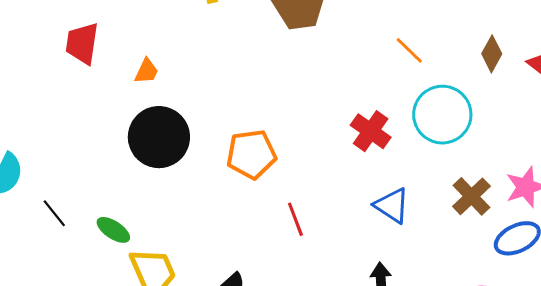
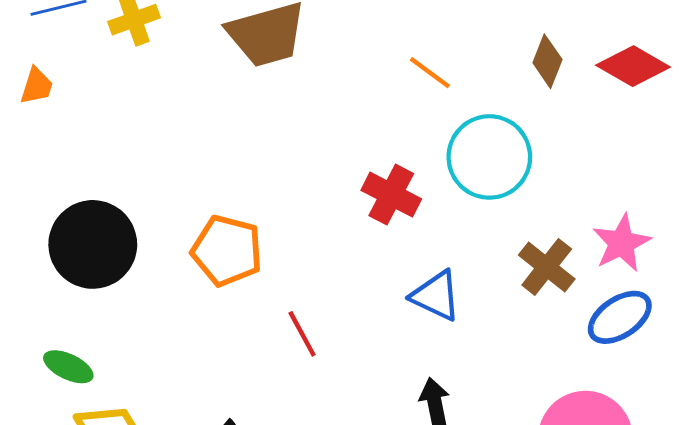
orange trapezoid: (146, 71) -> (37, 86), moved
orange pentagon: (251, 154) -> (227, 251), turned 30
green ellipse: (113, 230) -> (68, 367), moved

